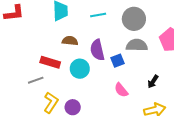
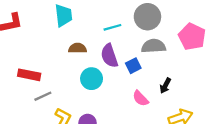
cyan line: (98, 15) -> (112, 27), moved
red rectangle: (50, 62) -> (29, 75), moved
black arrow: (153, 82) -> (165, 86), moved

